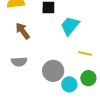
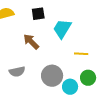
brown arrow: (23, 31) -> (31, 42), moved

